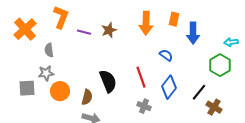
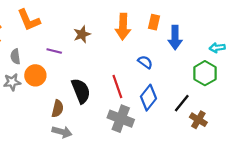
orange L-shape: (61, 17) -> (29, 20), turned 135
purple line: (84, 32) -> (54, 51), moved
orange circle: (60, 91) -> (35, 75), moved
gray cross: (144, 106) -> (121, 119), size x1.6

